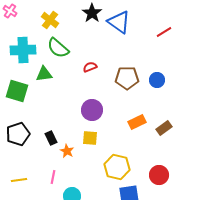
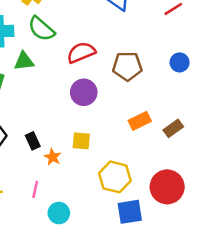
red semicircle: (90, 67) -> (81, 52), size x1.6
blue circle: (157, 80) -> (180, 62), moved
purple circle: (92, 110) -> (84, 92), moved
red circle: (159, 175) -> (167, 187), size x1.4

